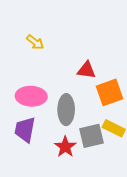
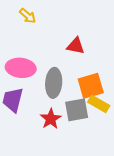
orange square: (109, 92) -> (91, 86), moved

